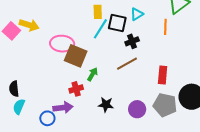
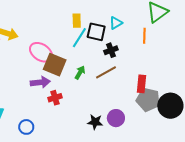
pink ellipse: (62, 44) -> (41, 52), turned 30
green arrow: (92, 74) -> (80, 73), moved
black star: (106, 105) -> (95, 122), moved
gray pentagon: (165, 105) -> (148, 100), moved
purple arrow: (63, 108) -> (40, 82), moved

